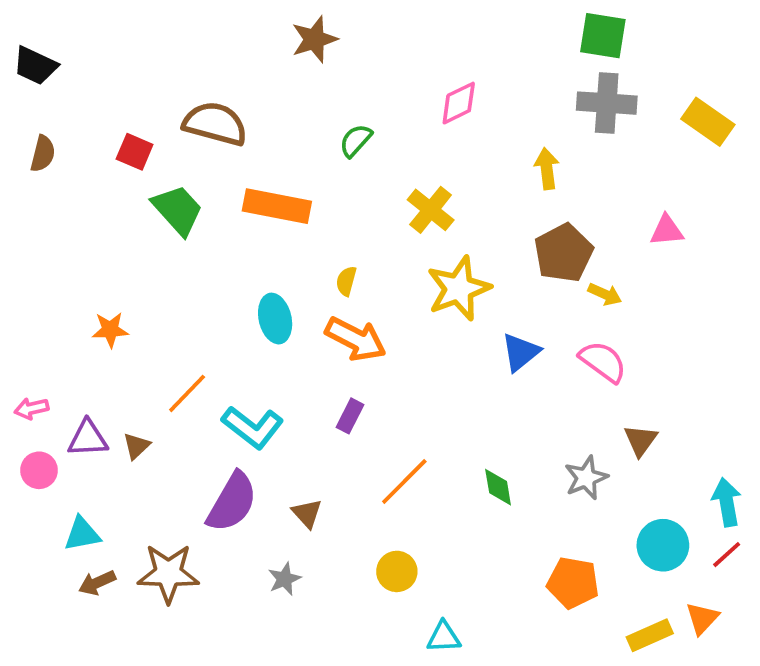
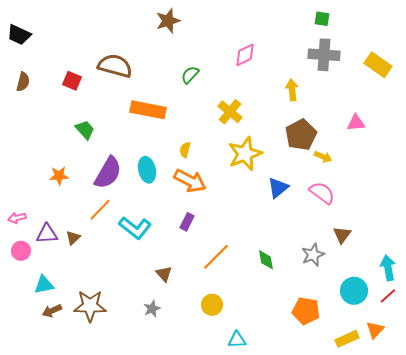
green square: (603, 36) -> (322, 19), size x0.6
green trapezoid: (178, 210) -> (85, 130), moved, size x0.7
purple semicircle: (232, 502) -> (108, 173), moved

